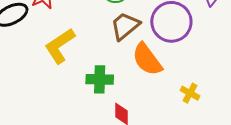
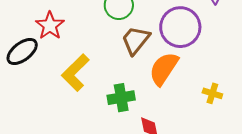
orange semicircle: (147, 59) -> (164, 69), turned 81

